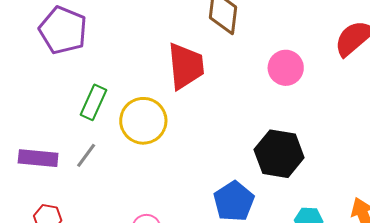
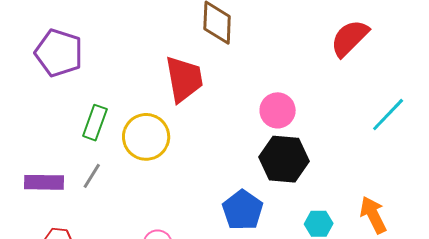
pink circle: (286, 68) -> (278, 110), moved

